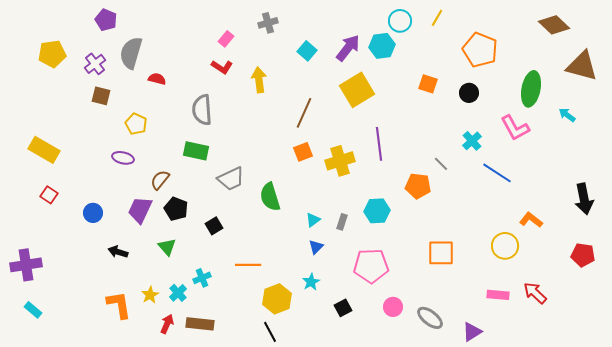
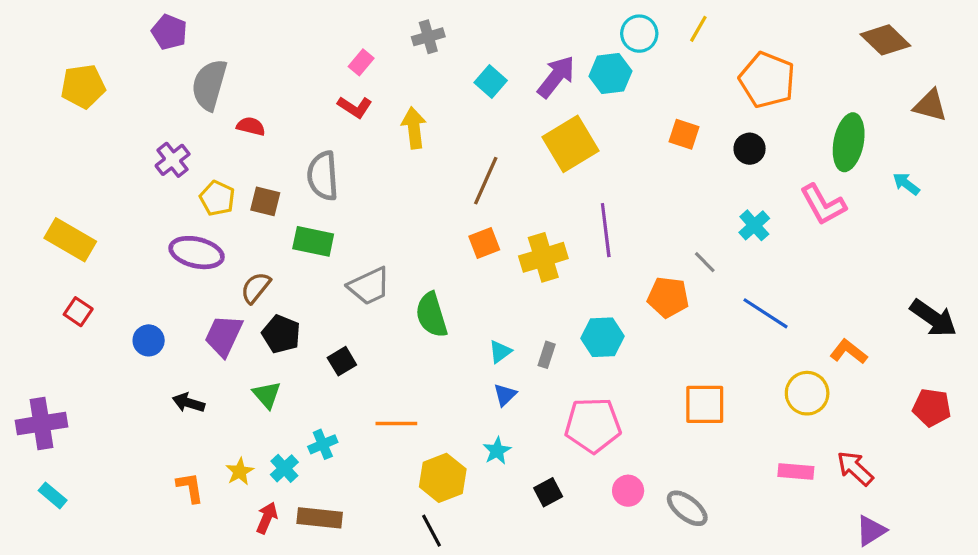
purple cross: (95, 64) -> (173, 160), moved
brown triangle: (582, 66) -> (930, 105), size x0.7
brown square: (101, 96) -> (265, 201), moved
purple ellipse: (123, 158) -> (197, 253), size x1.5
blue line: (497, 173) -> (766, 313), moved
black arrow: (584, 199) -> (933, 318), turned -44
orange L-shape: (119, 305) -> (190, 487), size x0.7
purple triangle: (472, 332) -> (871, 531), moved

